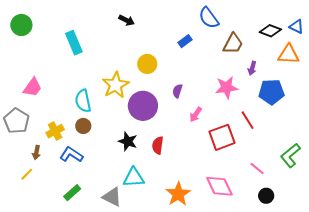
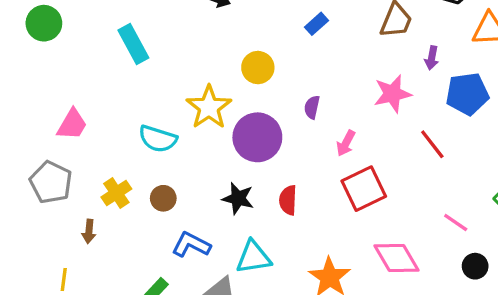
cyan semicircle: (83, 101) -> (158, 139), turned -55
brown circle: (83, 126) -> (163, 198), moved
red square: (222, 137) -> (364, 189), moved
blue L-shape: (71, 155) -> (191, 245), moved
yellow line: (27, 174) -> (64, 279), moved, turned -32

